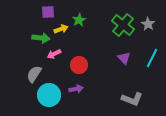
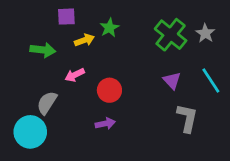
green arrow: (41, 38) -> (43, 50), moved
cyan line: (152, 58) -> (211, 80), turned -60
cyan circle: (49, 95) -> (30, 132), moved
gray L-shape: (132, 99) -> (187, 118), moved, turned -100

